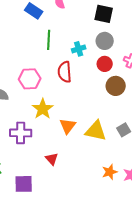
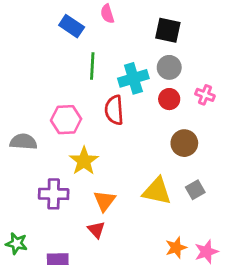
cyan cross: (79, 49) -> (133, 78), size x1.5
brown circle: (116, 86) -> (184, 143), moved
orange triangle: (68, 126) -> (105, 201), moved

